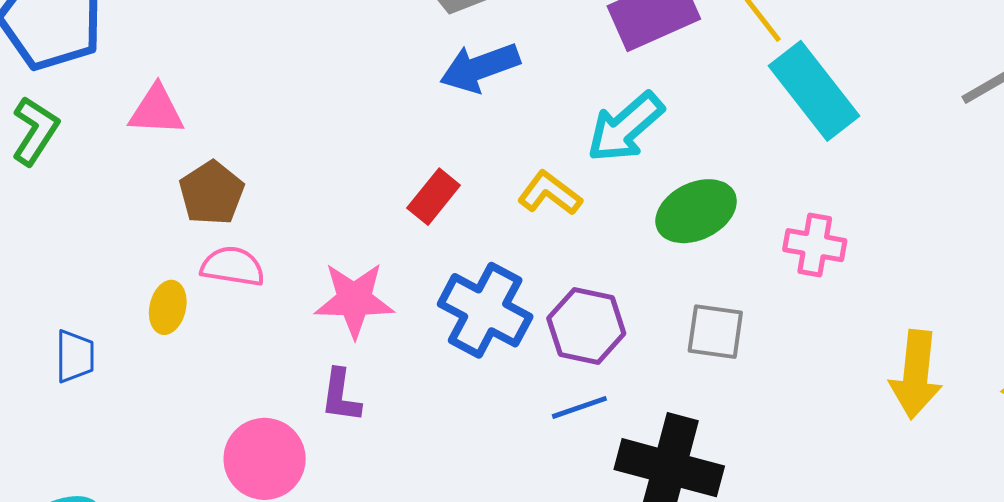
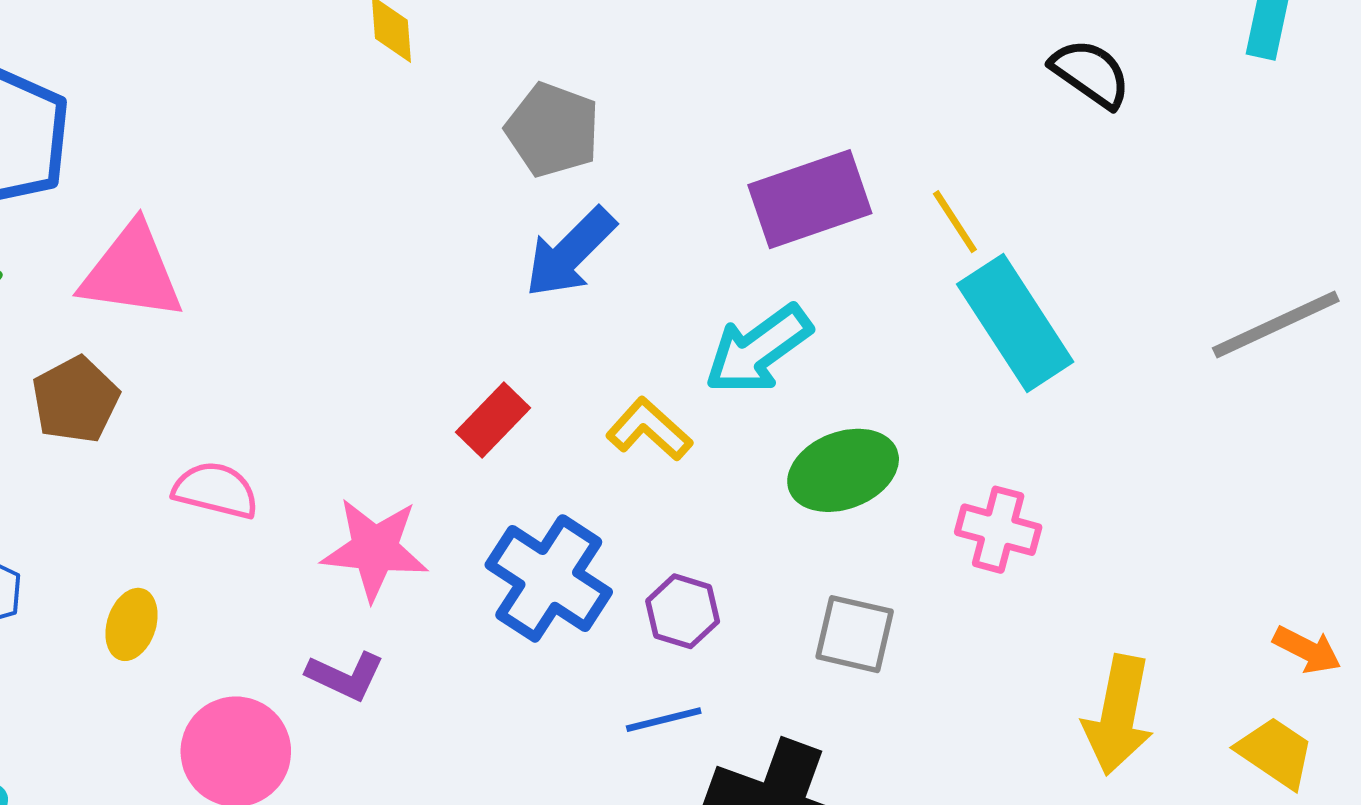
blue arrow: (480, 68) -> (570, 253), turned -30
pink triangle: (156, 110) -> (132, 272), size x1.4
brown pentagon: (212, 193) -> (75, 400), moved
yellow ellipse: (168, 307) -> (132, 624), moved
purple hexagon: (586, 326) -> (683, 611), size x0.7
purple L-shape: (341, 396) -> (345, 676), turned -78

